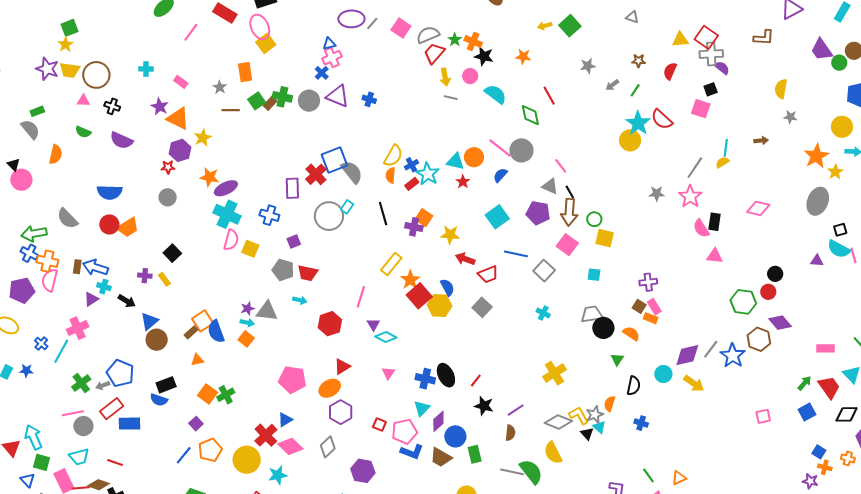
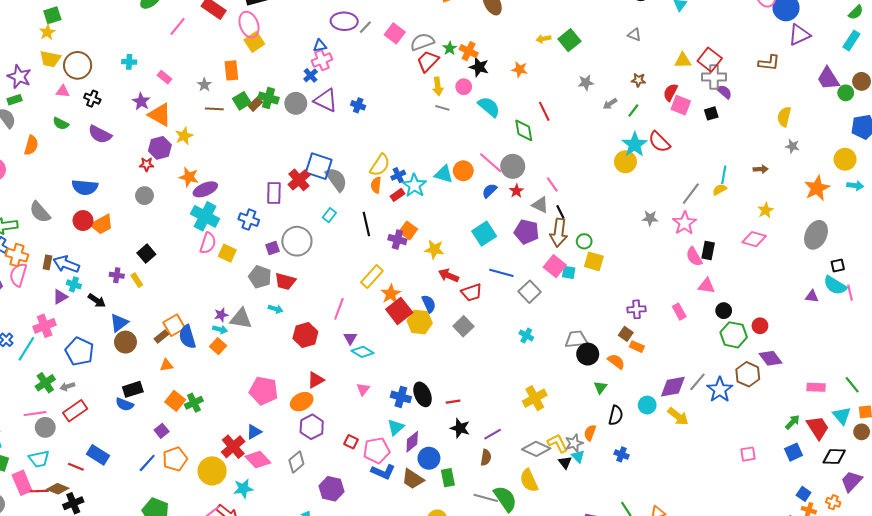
purple star: (47, 69) -> (19, 77), moved
pink square: (701, 109) -> (681, 105), moved
blue square: (334, 160) -> (319, 166), turned 36
yellow star: (835, 172) -> (766, 210), moved
red star: (463, 182) -> (516, 191), moved
gray circle: (329, 216) -> (297, 241), moved
black circle: (775, 274) -> (724, 311), moved
cyan square: (594, 275) -> (569, 272), moved
pink rectangle: (654, 307) -> (679, 312), moved
blue pentagon: (120, 373) -> (79, 351), moved
red line: (476, 381) -> (453, 402), turned 40
blue rectangle: (129, 424) -> (98, 455), moved, turned 30

